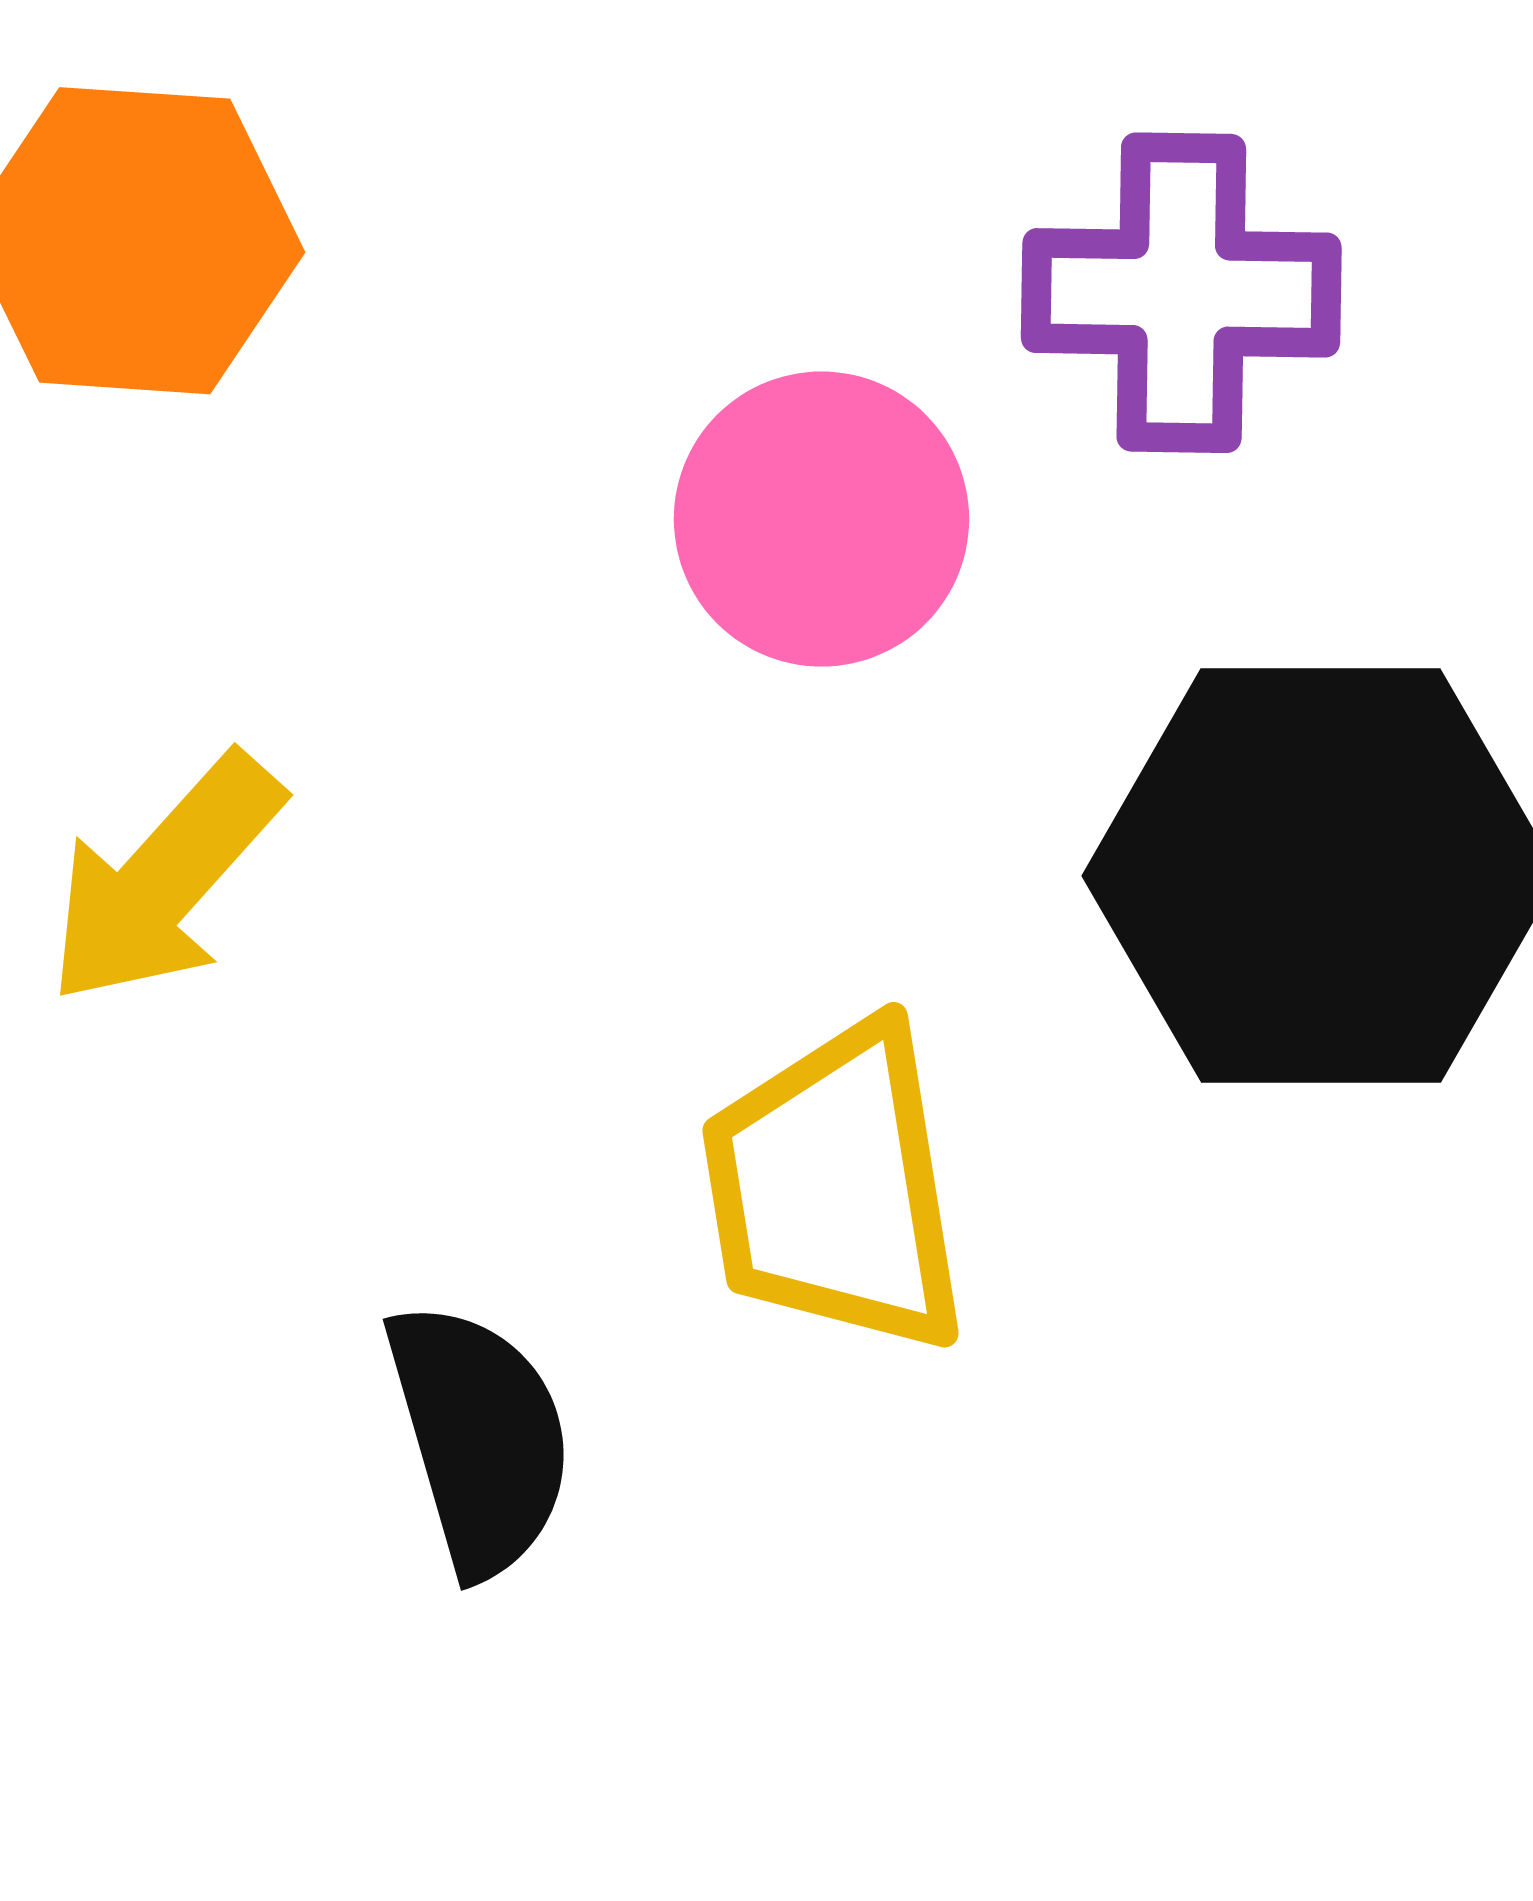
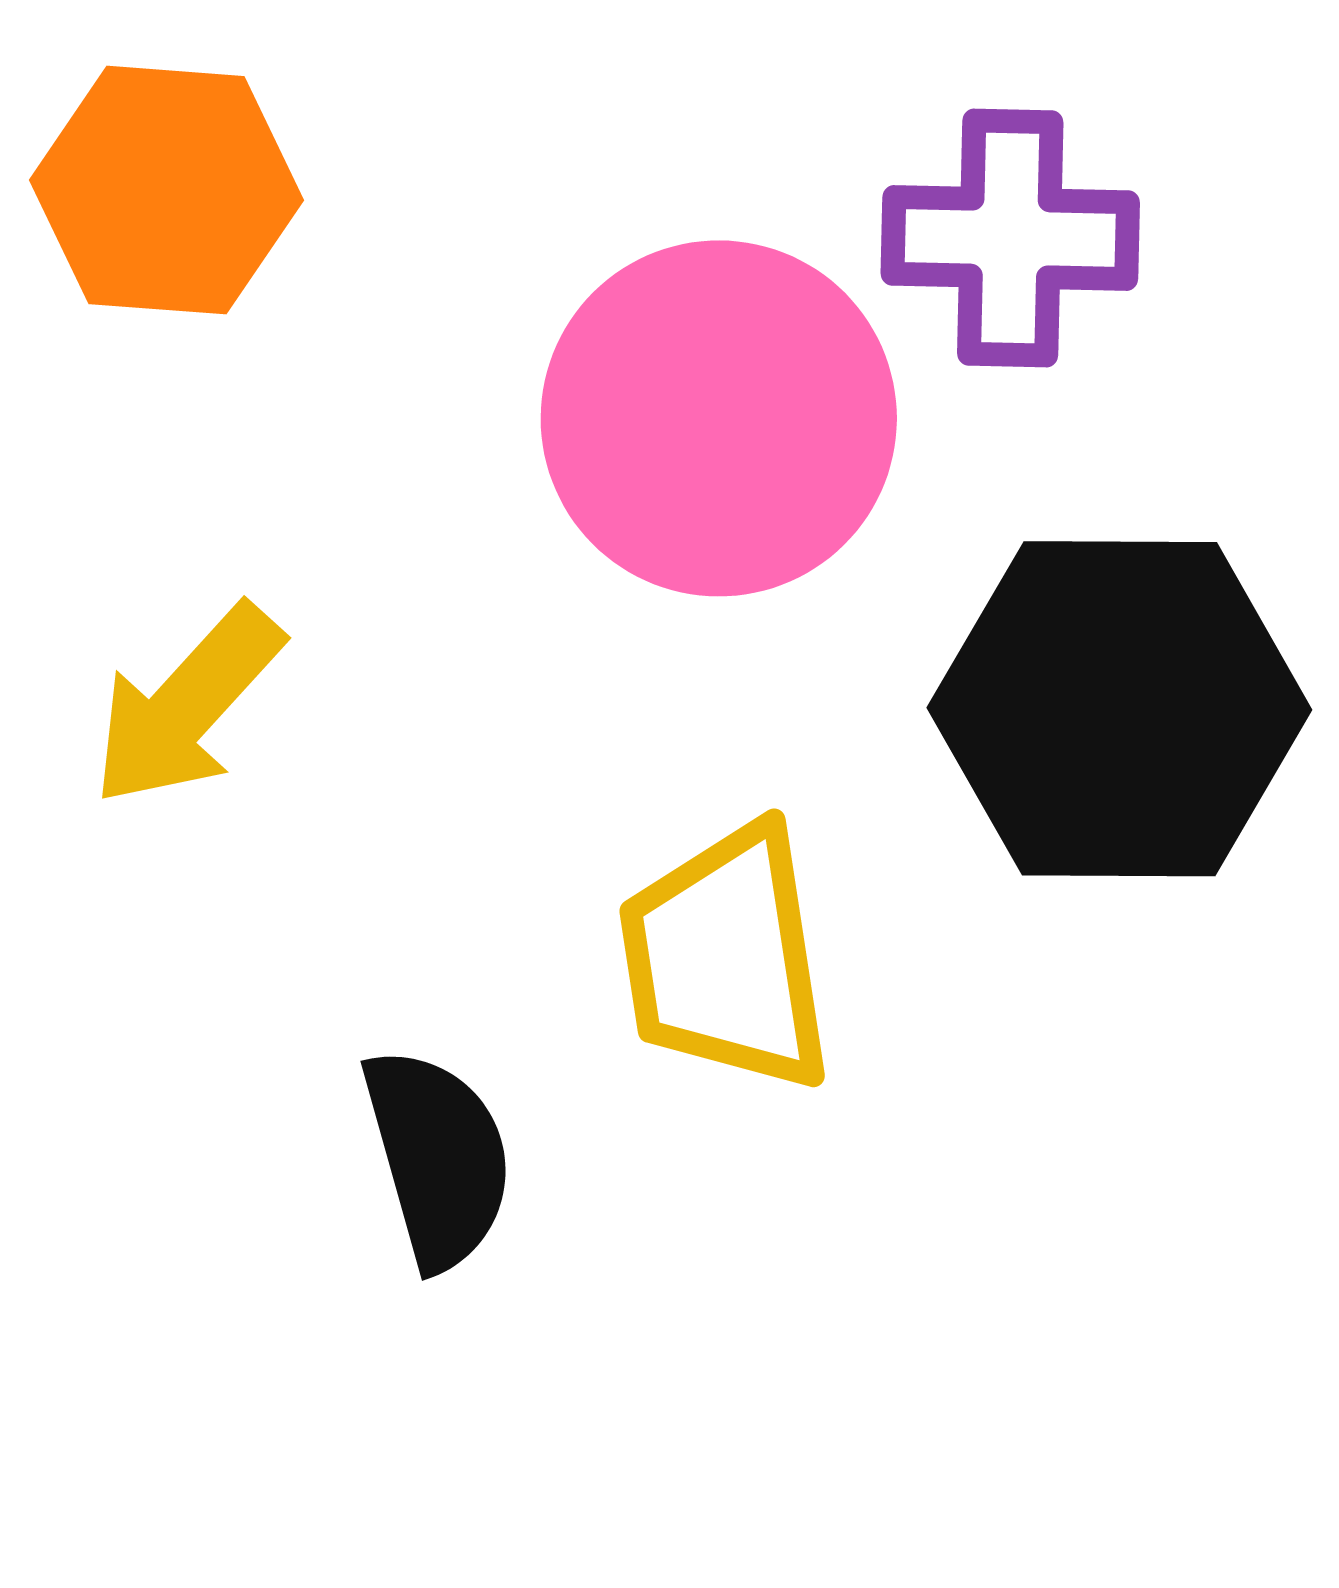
pink circle: (821, 519) -> (719, 418), size x1.5

